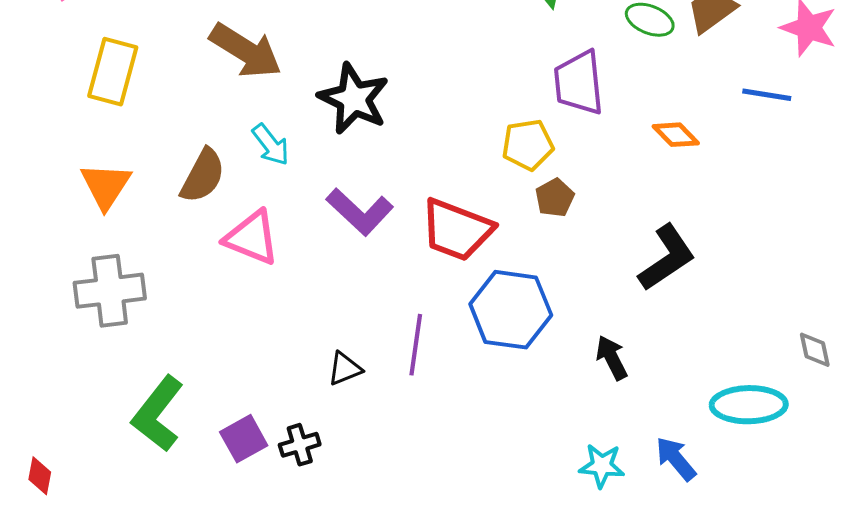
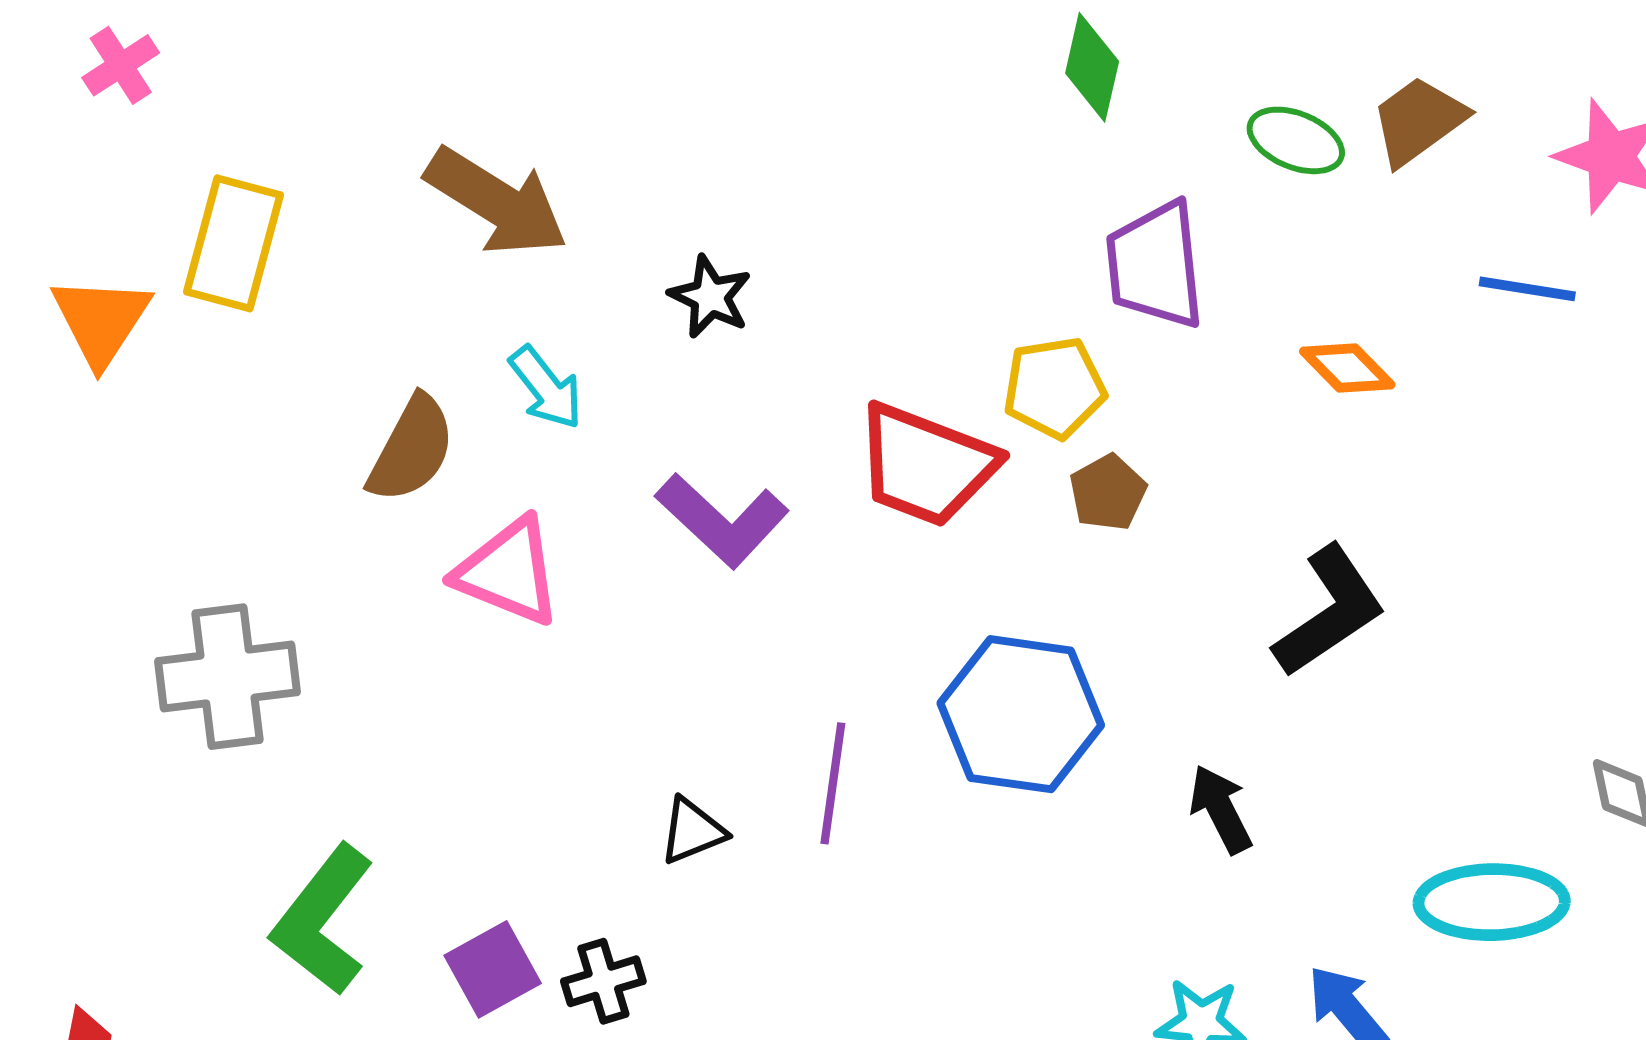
black star: (354, 99) -> (710, 297), size x0.6
orange triangle: (106, 186) -> (101, 320), moved
red trapezoid: (457, 230) -> (926, 465), moved

